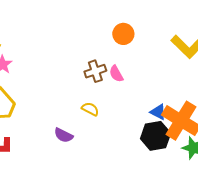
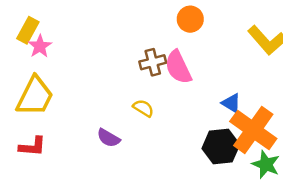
pink semicircle: (116, 74) -> (178, 67), size x1.6
blue triangle: (158, 112) -> (231, 103), moved

